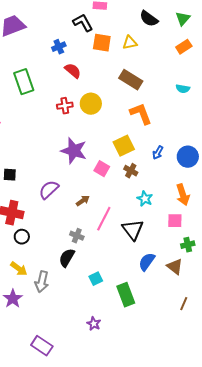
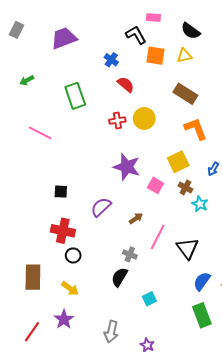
black semicircle: (149, 19) -> (191, 31), moved
blue cross: (59, 47) -> (111, 60), turned -32
cyan star: (145, 199) -> (200, 204), moved
gray arrow: (42, 282) -> (111, 332), moved
green rectangle: (126, 295) -> (202, 315), moved

